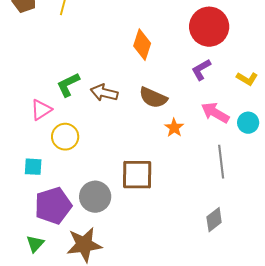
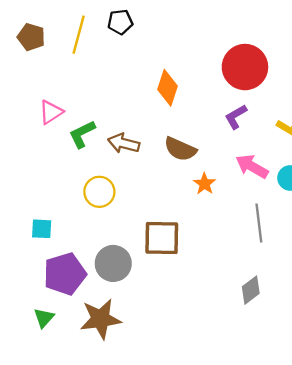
pink triangle: (41, 110) -> (51, 112), moved
yellow circle: (65, 137) -> (99, 192), moved

